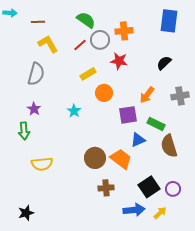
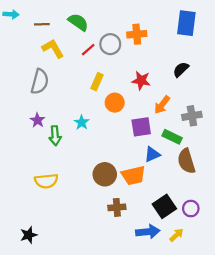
green semicircle: (86, 20) -> (78, 22), moved
red star: (119, 61) -> (141, 81), moved
yellow rectangle: (88, 74) -> (97, 82), turned -35
gray cross: (180, 96) -> (192, 116), moved
green arrow: (24, 131) -> (55, 136), moved
orange trapezoid: (121, 159) -> (133, 175), turned 130

